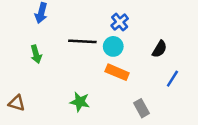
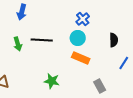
black line: (82, 41) -> (42, 40), moved
black semicircle: (160, 49) -> (114, 40), turned -32

